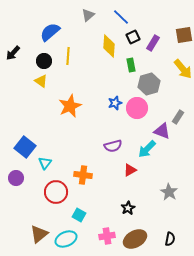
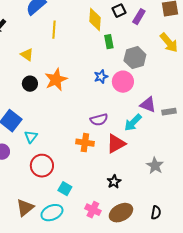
black circle: (44, 61) -> (30, 84), moved
green rectangle: (131, 65) -> (109, 42), moved
gray rectangle: (178, 117) -> (169, 112), moved, turned 48
red triangle: (130, 170) -> (116, 144), size x1.5
orange cross: (83, 175) -> (85, 143), moved
pink cross: (107, 236) -> (93, 210), turned 35

